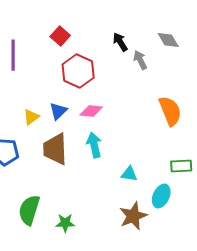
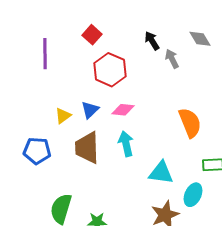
orange semicircle: (170, 111) -> (190, 123), moved
cyan triangle: (129, 174) -> (161, 173), size x1.5

